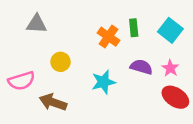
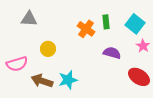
pink star: (170, 68) -> (143, 46), moved
cyan star: (103, 82) -> (68, 80), moved

